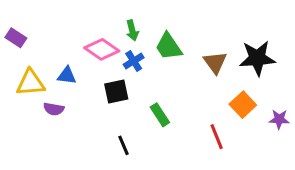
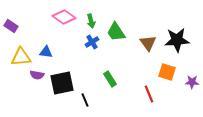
pink diamond: (102, 49) -> (64, 17), moved
black square: (116, 92) -> (62, 83), moved, size x1.4
orange square: (243, 105) -> (167, 72), turned -30

